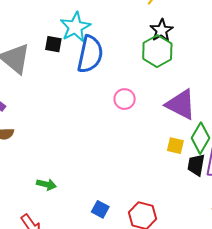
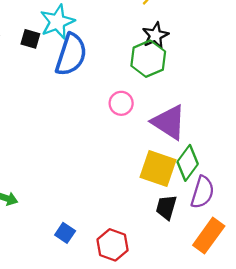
pink circle: (125, 99) -> (121, 103), moved
yellow square: (175, 146) -> (158, 169), size x1.8
black trapezoid: (196, 165) -> (166, 207), moved

